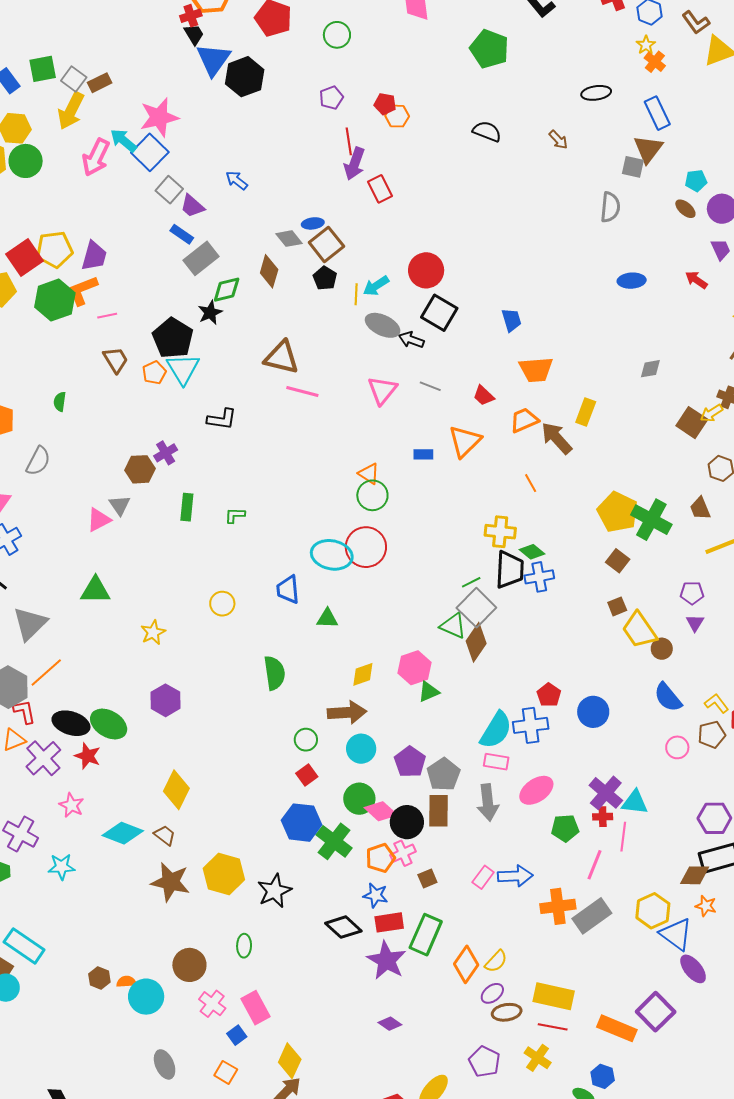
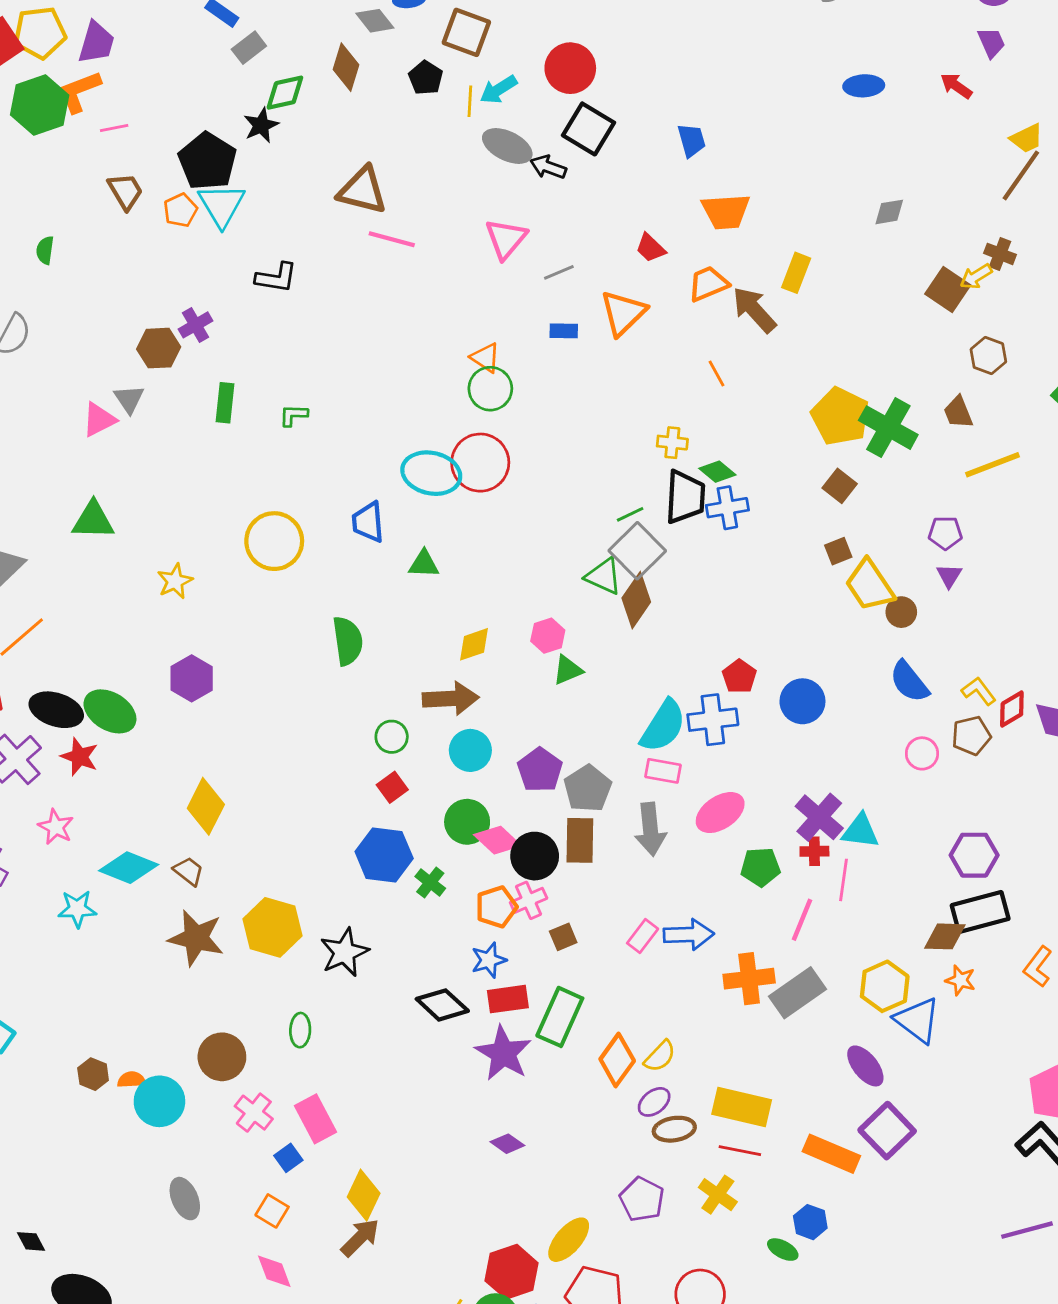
brown square: (326, 244) -> (466, 32), moved, turned -32
gray rectangle: (201, 258) -> (249, 48), size x0.7
gray line: (430, 386) -> (559, 272), moved, turned -45
yellow cross: (500, 532) -> (672, 443), size x0.7
yellow circle: (222, 604) -> (274, 541), size x1.6
pink hexagon: (415, 668) -> (548, 636), size x0.7
green cross: (334, 841) -> (430, 882), size x0.6
cyan star: (62, 867) -> (77, 909), moved
blue star: (376, 895) -> (489, 960), turned -30
purple ellipse: (693, 969) -> (865, 1066), moved

